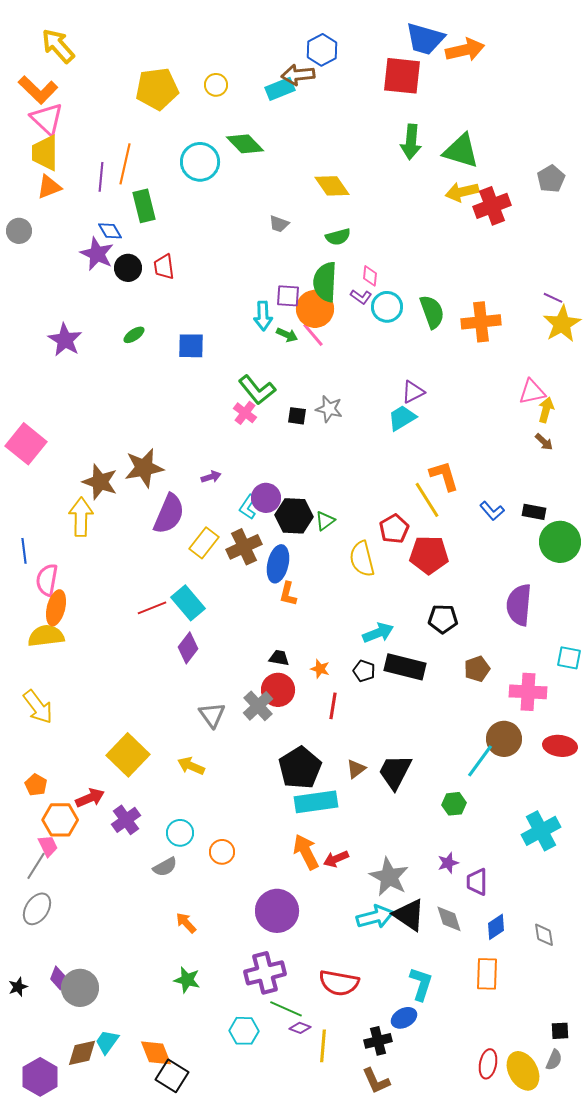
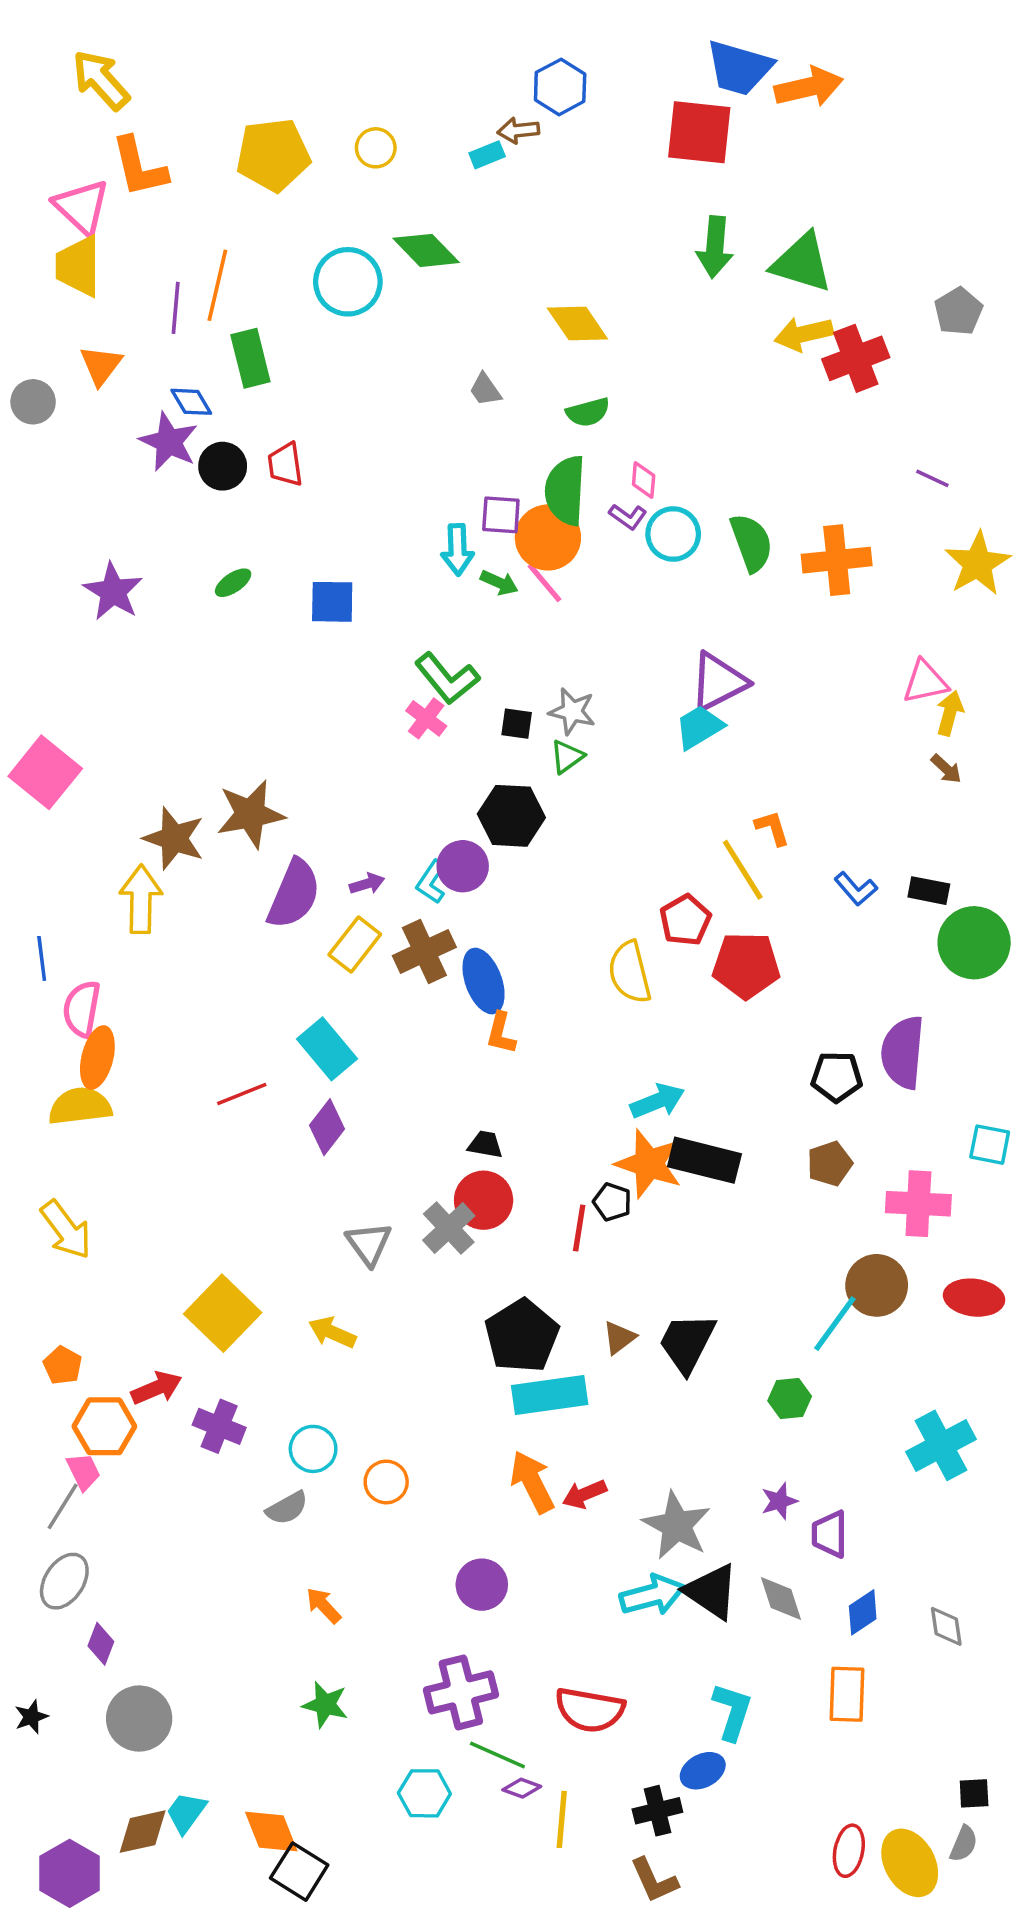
brown arrow: (298, 75) -> (518, 130), size x0.7
cyan rectangle: (280, 89) -> (487, 155), size x0.7
orange L-shape: (38, 90) -> (139, 167), moved, turned 33
orange triangle: (49, 187) -> (101, 365), moved, turned -32
gray trapezoid: (279, 224) -> (485, 390), turned 35
purple line: (553, 298) -> (932, 478), moved
purple triangle: (413, 392) -> (718, 682), size x1.5
orange L-shape: (444, 476) -> (772, 828), size x0.7
purple arrow: (211, 477) -> (367, 884), moved
black hexagon: (294, 516) -> (511, 816), moved
green triangle: (325, 521) -> (567, 757), moved
blue ellipse: (278, 564) -> (484, 981), turned -33
red line: (152, 608) -> (242, 1094), moved
black pentagon: (443, 619) -> (837, 1077), moved
orange star: (320, 669) -> (649, 1164), moved, size x2.0
black pentagon: (364, 671) -> (612, 1202), moved
purple cross: (126, 820) -> (219, 1426), turned -32
purple circle: (277, 911) -> (482, 1585), size x0.7
purple diamond: (58, 978) -> (101, 1644), moved

